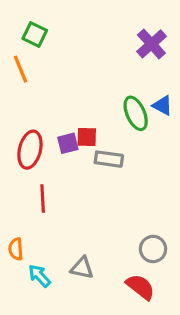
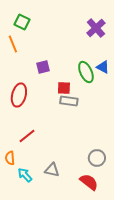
red square: (87, 137) -> (64, 88), moved
purple square: (68, 143) -> (43, 67), moved
red line: (43, 199) -> (27, 136), moved, turned 54

